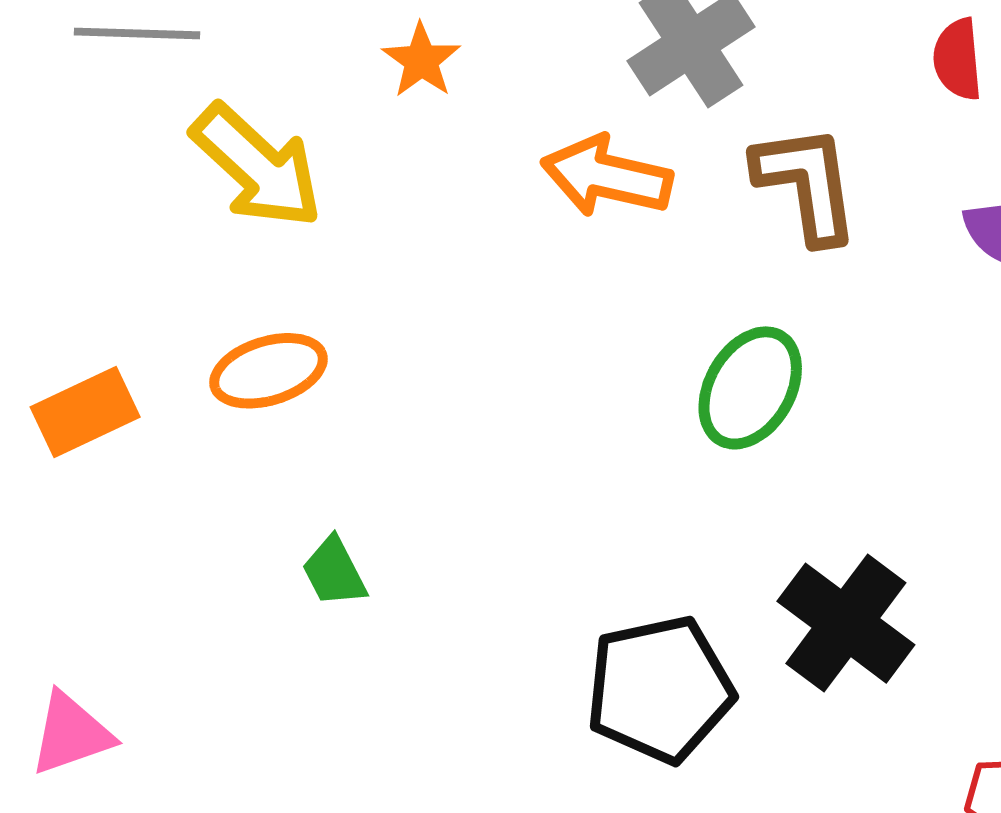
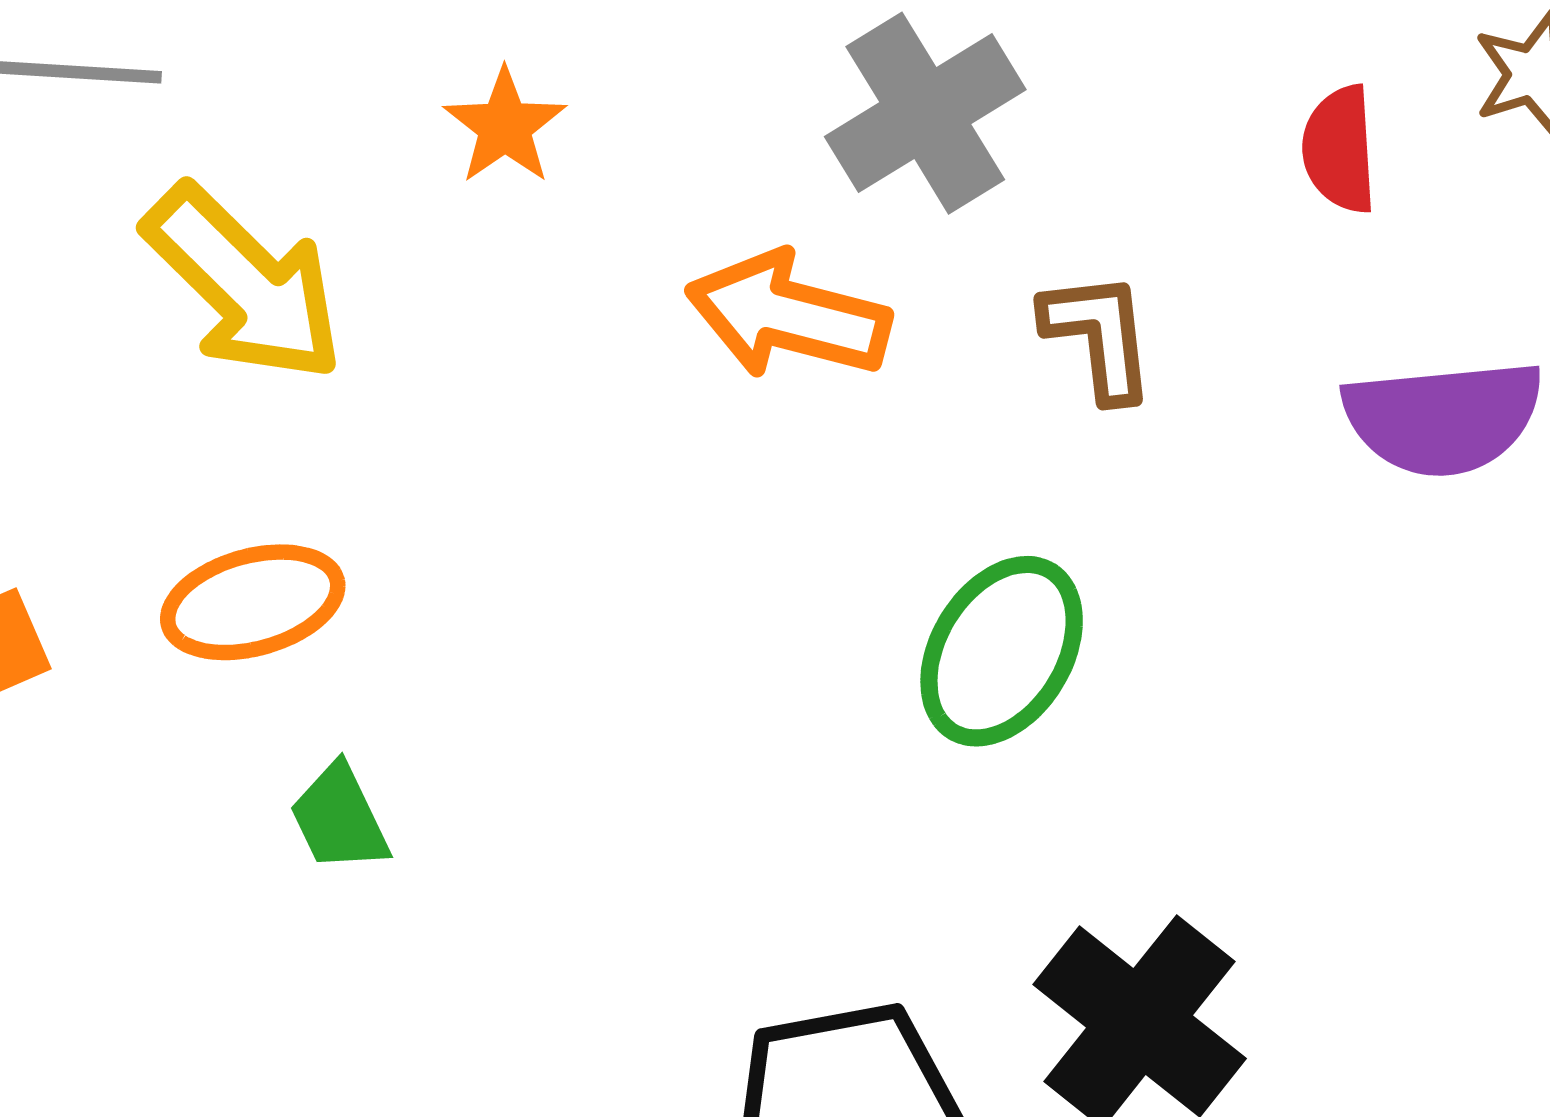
brown L-shape: (807, 184) -> (1099, 336), size x0.7
green trapezoid: (334, 572) -> (339, 818), moved

